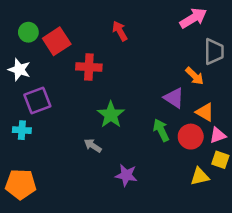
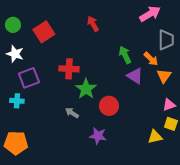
green circle: (28, 32) -> (13, 25), moved
red cross: (89, 67) -> (69, 69), moved
orange triangle: (205, 112) -> (164, 76), moved, turned 35
green arrow: (161, 130) -> (125, 55), moved
red circle: (191, 137) -> (109, 106), moved

